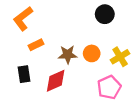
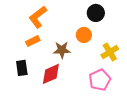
orange L-shape: (23, 19) -> (38, 17), moved
orange circle: (92, 53) -> (84, 35), moved

